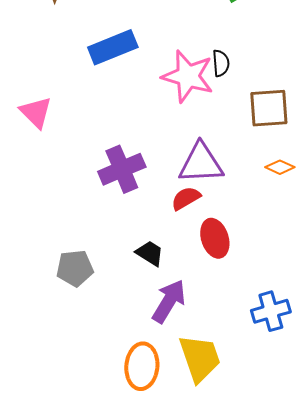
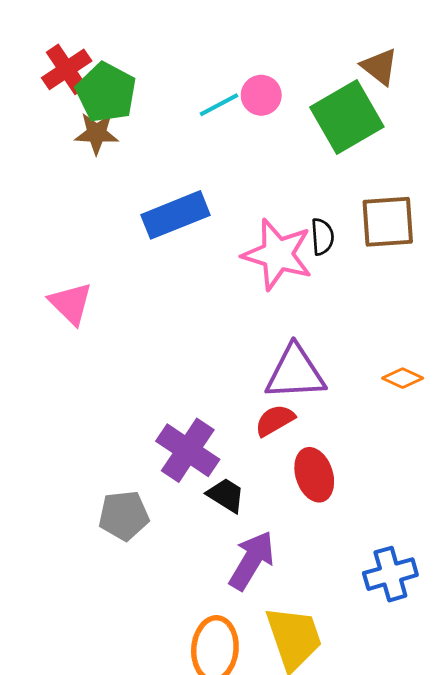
brown square: (269, 108) -> (388, 222), moved
purple cross: (122, 169) -> (188, 450), moved, turned -33

